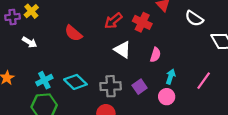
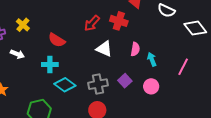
yellow cross: (31, 11) -> (23, 25), moved
cyan arrow: (171, 77) -> (152, 59), moved, turned -32
cyan cross: (44, 80) -> (50, 64), moved, turned 35

